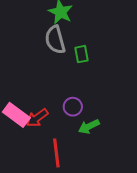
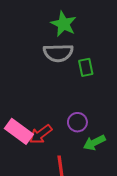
gray semicircle: (55, 40) -> (58, 53), turned -76

